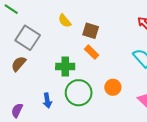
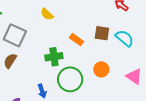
brown square: (91, 31) -> (102, 33), moved

